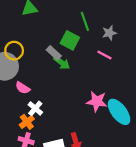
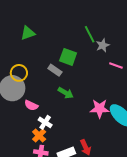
green line: (85, 21) -> (90, 34), moved
pink line: (104, 55) -> (116, 65), moved
green arrow: (62, 63) -> (66, 93), moved

